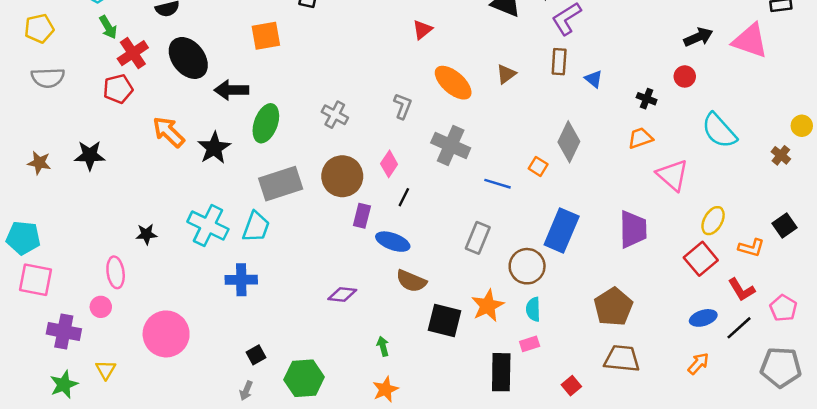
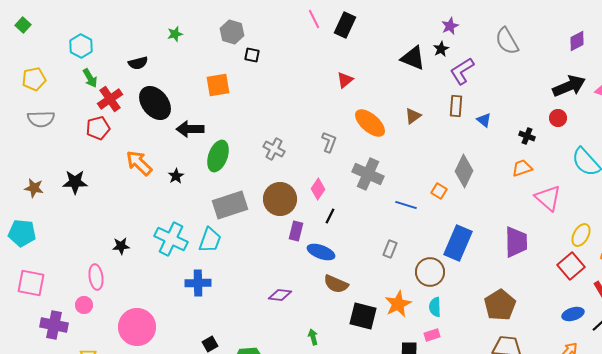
black arrow: (698, 37) -> (569, 86), size x1.4
black star: (214, 148) -> (176, 176), size x0.6
cyan pentagon: (23, 238) -> (22, 233), moved
gray rectangle: (478, 238) -> (390, 249), size x0.7

